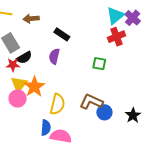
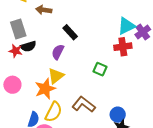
yellow triangle: (19, 84) -> (56, 76), moved
orange star: (34, 87) -> (45, 89), moved
yellow semicircle: (57, 104) -> (54, 112), moved
blue circle: (104, 112) -> (118, 115), moved

